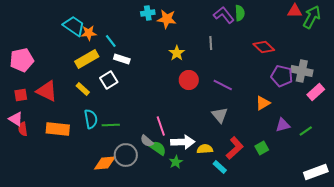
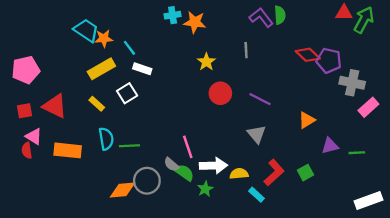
purple pentagon: (282, 76) -> (329, 61), moved
pink triangle: (16, 119) -> (34, 136), moved
green line: (306, 131) -> (357, 153), turned 32

